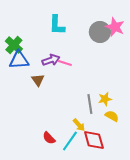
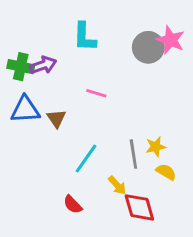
green cross: (14, 45) -> (21, 67), turned -30
blue triangle: (19, 60) -> (25, 110), moved
purple arrow: (51, 60) -> (43, 65), moved
cyan line: (70, 141) -> (86, 159), moved

